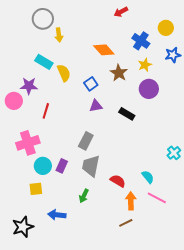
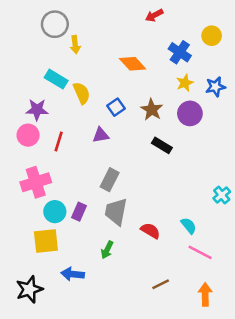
blue star: (173, 55) -> (215, 87), moved
brown star: (119, 73) -> (152, 110), moved
pink circle: (14, 101) -> (28, 135), moved
purple triangle: (96, 106) -> (101, 135), moved
yellow square: (36, 189) -> (46, 241), size x1.5
orange arrow: (131, 201) -> (205, 294), moved

